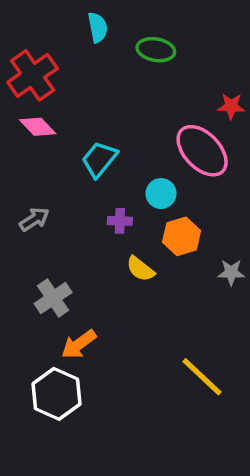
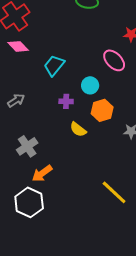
pink ellipse: (202, 151) -> (114, 60), size x0.7

